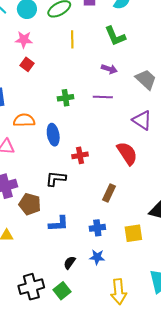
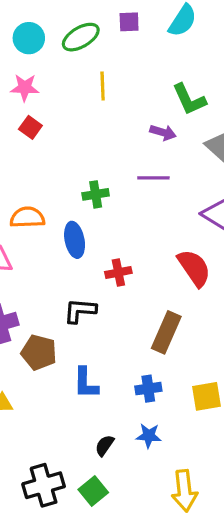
green L-shape: (115, 36) -> (189, 99), moved
green cross: (66, 98) -> (96, 194), moved
brown rectangle: (109, 193) -> (166, 332), size x1.4
blue L-shape: (59, 224) -> (86, 383), turned 95

